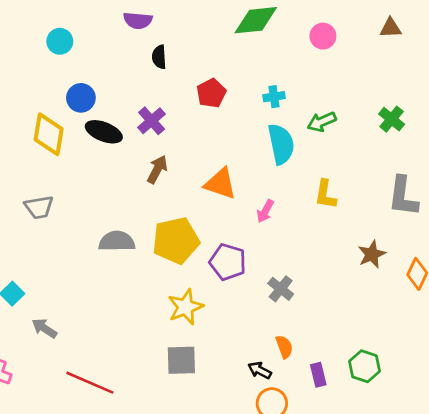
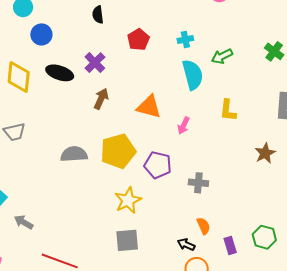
blue circle: (81, 98) -> (41, 34), moved
gray cross: (281, 289) -> (198, 183), turned -30

